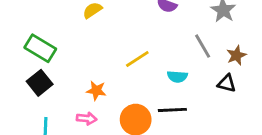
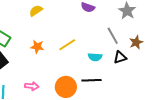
black triangle: (227, 83) -> (120, 57), moved, turned -32
orange star: (96, 91) -> (37, 47), moved

